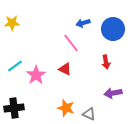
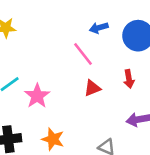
red triangle: (65, 69) -> (92, 88), moved, turned -48
orange star: (66, 108) -> (53, 139), moved

